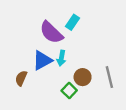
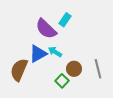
cyan arrow: (61, 58) -> (55, 52), turned 112
brown semicircle: (21, 78) -> (19, 70), size x1.6

